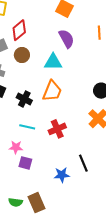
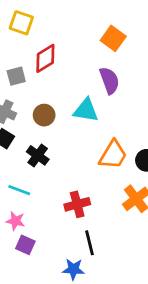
brown circle: (22, 55) -> (44, 115), moved
orange trapezoid: (52, 91) -> (113, 155), moved
cyan line: (27, 127) -> (19, 190), moved
black line: (83, 163) -> (89, 243), moved

